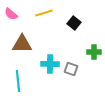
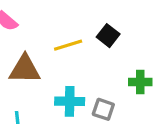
yellow line: (44, 13) -> (68, 45), moved

